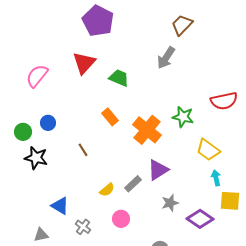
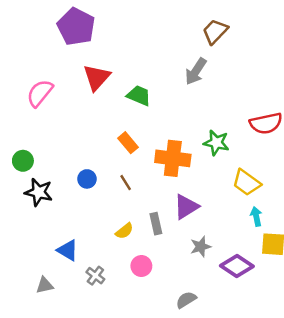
purple pentagon: (98, 21) -> (76, 27), moved
blue circle: (48, 123) -> (87, 179), moved
orange cross: (147, 130) -> (173, 158), turned -32
brown line: (83, 150) -> (126, 183), moved
gray rectangle: (133, 184) -> (156, 224), turned -60

